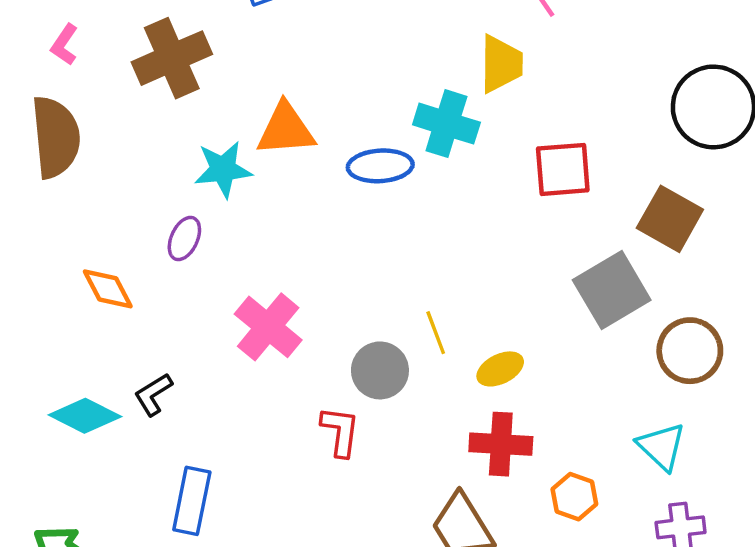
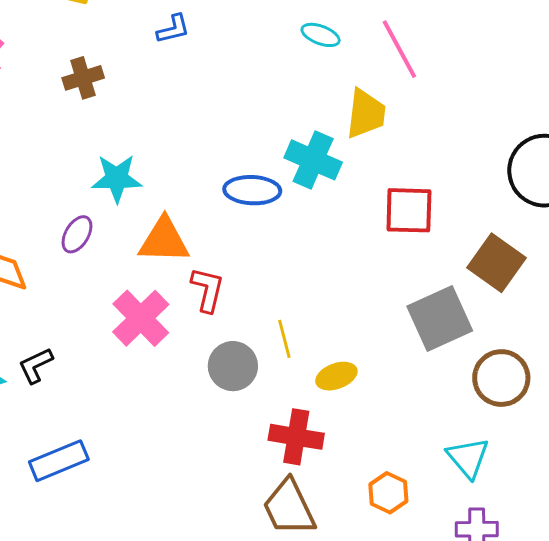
brown cross: (172, 58) -> (83, 78), size x0.6
orange triangle: (286, 129) -> (164, 240), moved
red L-shape: (340, 431) -> (208, 290), moved
red cross: (501, 444) -> (296, 437), moved
blue rectangle: (192, 501) -> (59, 461), turned 50

